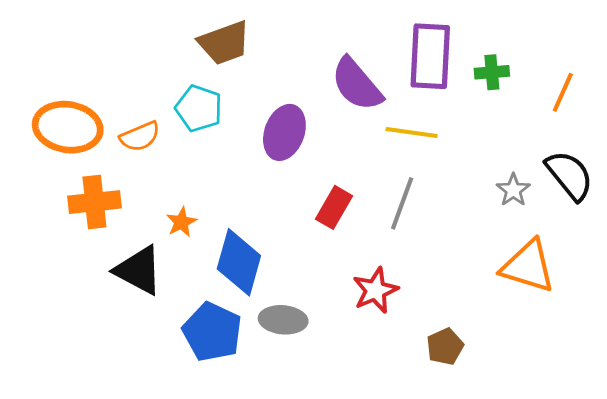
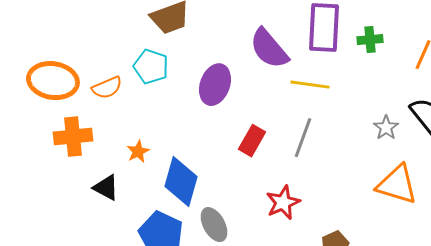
black triangle: (139, 270) -> (106, 188), size x0.7
gray ellipse: (283, 320) -> (214, 225), turned 56

